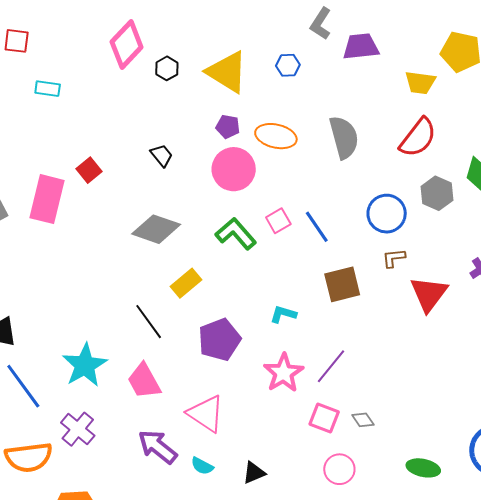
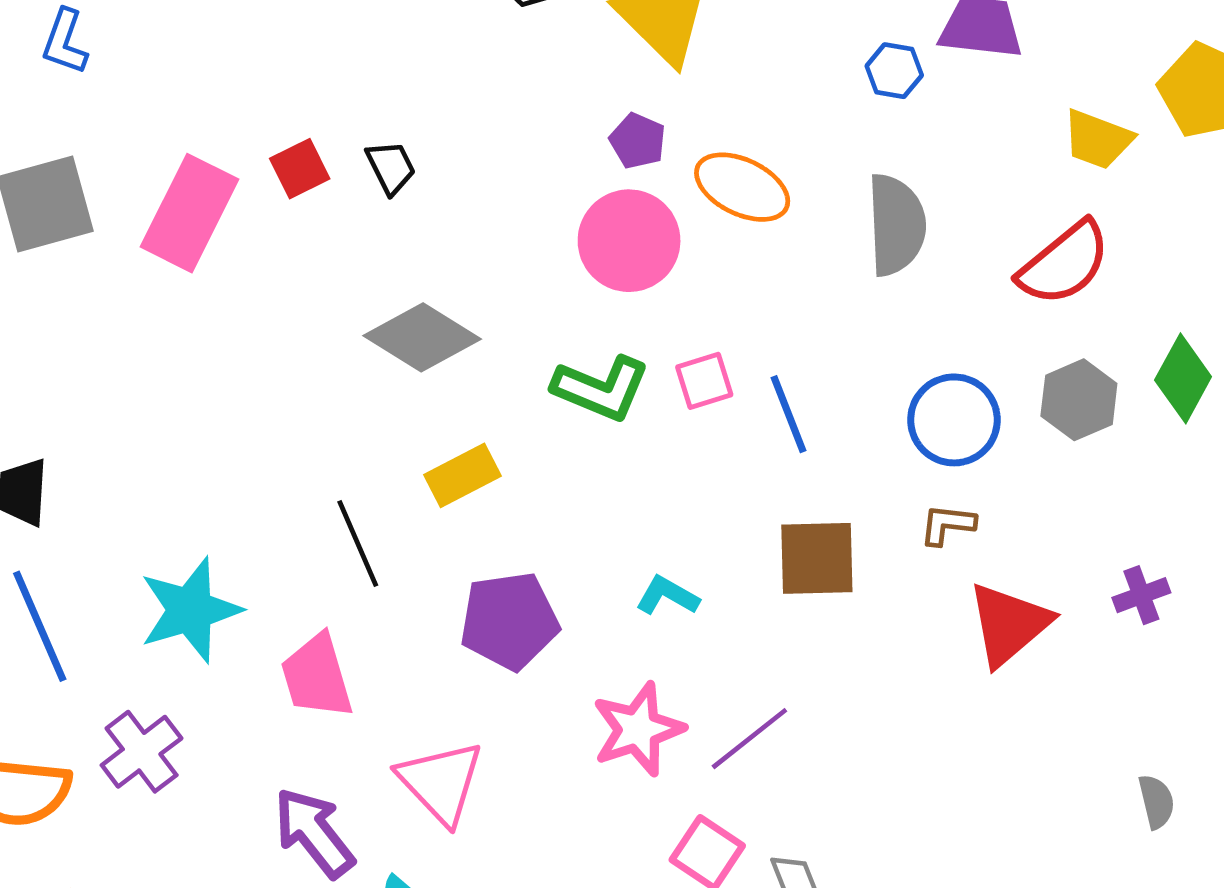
blue hexagon: (288, 65) -> (894, 71), moved
black trapezoid: (162, 155) -> (391, 167), moved
green L-shape: (236, 234) -> (601, 388), turned 141

